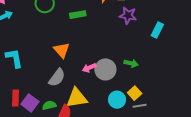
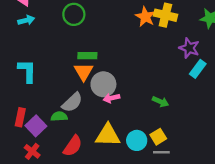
green rectangle: (78, 15) -> (87, 56), moved
purple star: (128, 15) -> (189, 48), moved
gray circle: (105, 69) -> (103, 84), moved
yellow triangle: (77, 98) -> (108, 135), moved
green semicircle: (49, 105) -> (59, 116), moved

